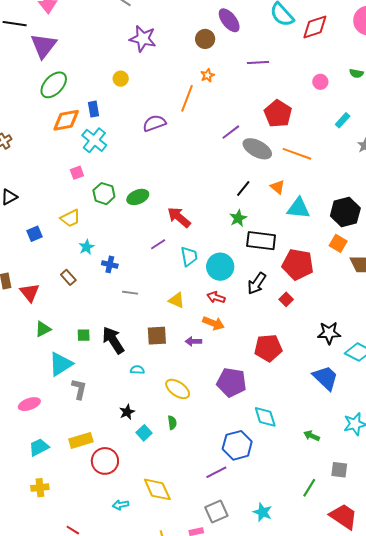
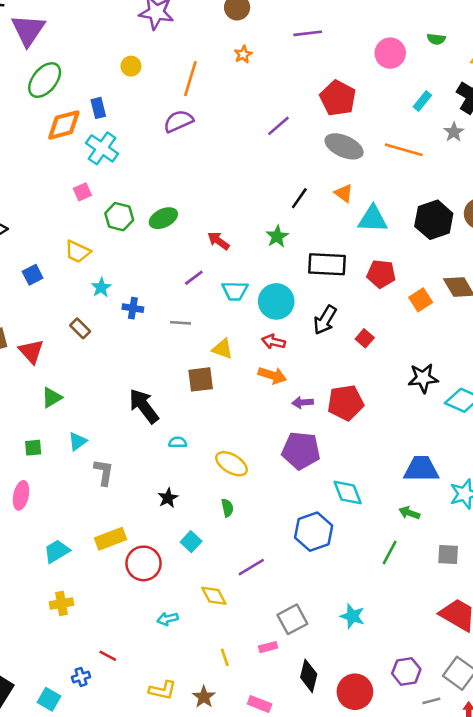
pink circle: (320, 82) -> (390, 53), size x1.5
orange line: (187, 98) -> (190, 79), moved
gray ellipse: (257, 149) -> (344, 146), moved
orange line: (297, 154) -> (404, 150), moved
red arrow: (179, 217) -> (218, 241), size x0.7
yellow trapezoid: (70, 218) -> (78, 252), turned 55
green star: (238, 218) -> (277, 236), moved
orange square: (338, 243) -> (421, 300), moved, turned 30
cyan trapezoid: (189, 256) -> (235, 291), turned 105
red pentagon: (298, 264) -> (381, 274), moved, size x0.7
gray line: (130, 293) -> (181, 323), moved
green square: (84, 335) -> (33, 448), moved
brown square: (157, 336) -> (201, 379), moved
purple arrow: (193, 341) -> (303, 402), moved
cyan triangle: (61, 364) -> (78, 441), size x0.6
blue trapezoid: (325, 378) -> (421, 469), moved, turned -40
pink ellipse: (29, 404) -> (21, 495), moved, turned -55
cyan square: (144, 433) -> (191, 542), moved
purple line: (216, 472) -> (251, 567), moved
green line: (309, 488) -> (390, 552), moved
yellow diamond: (157, 489) -> (214, 596), size x0.7

